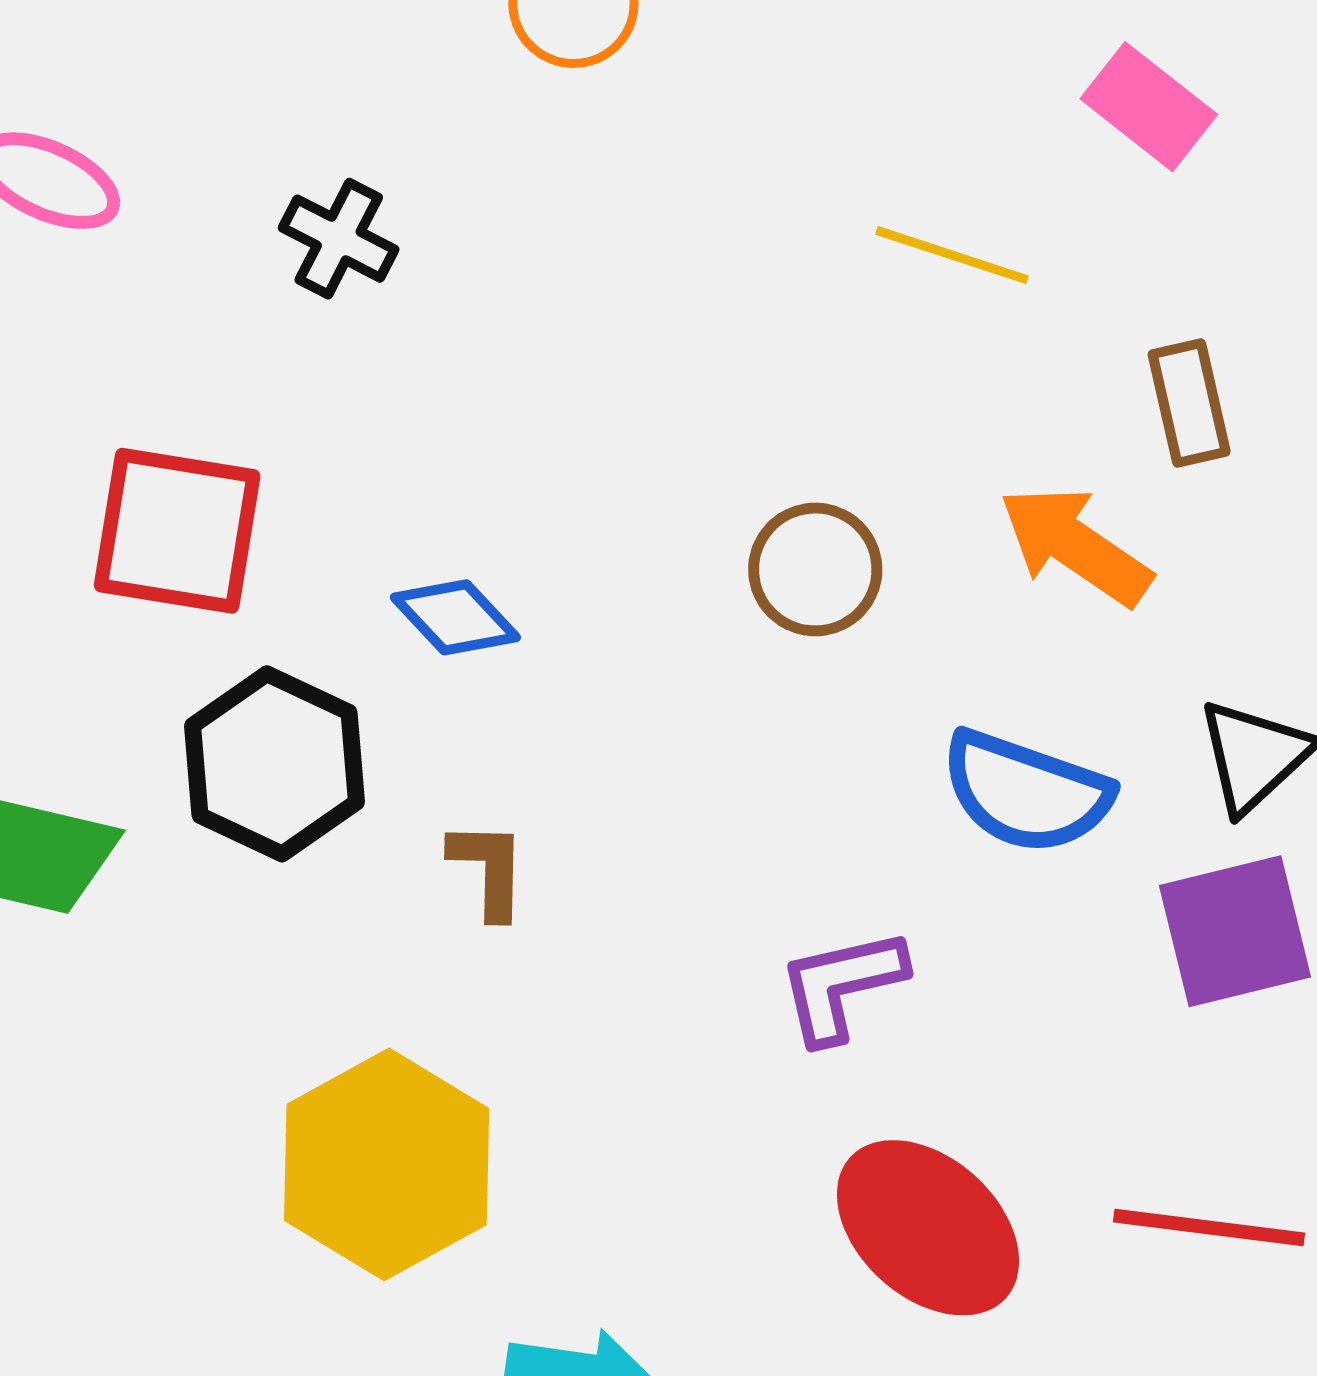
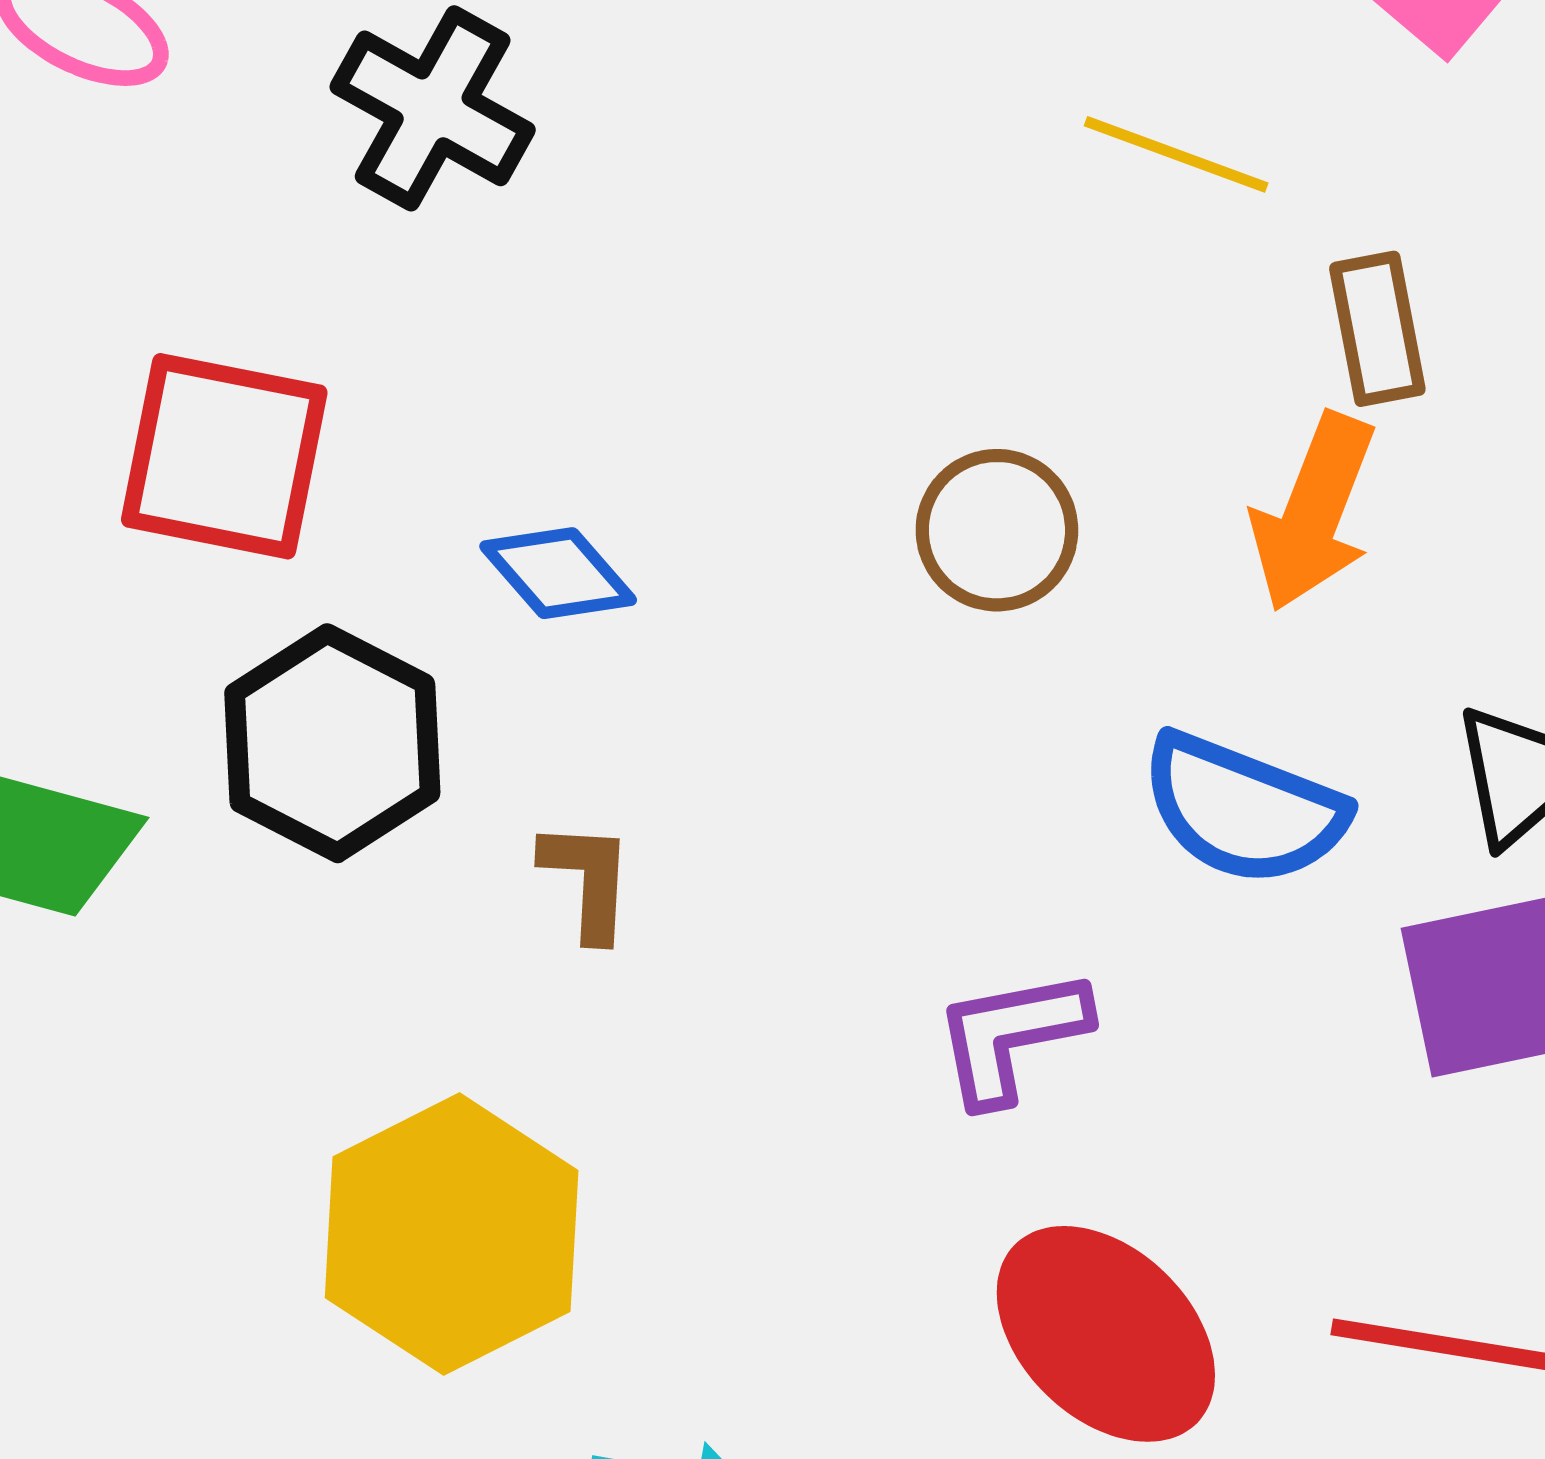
black cross: (339, 239) -> (433, 108), size x1.4
brown rectangle: (1189, 403) -> (1377, 329), moved
orange arrow: (1075, 546) -> (1313, 512), turned -105

